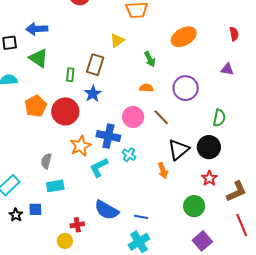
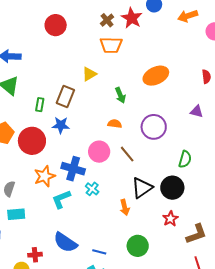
blue star: (93, 94) -> (61, 125), turned 30
green circle: (194, 206) -> (138, 246), moved

